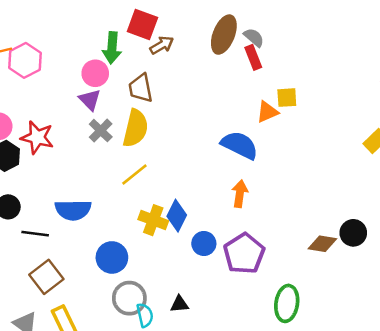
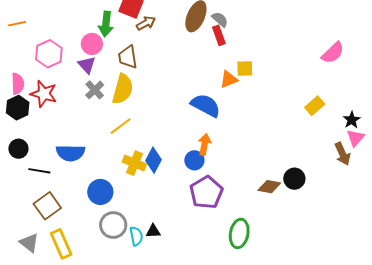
pink hexagon: (25, 60) -> (49, 54), moved
blue circle: (204, 244) -> (194, 160), moved
cyan semicircle: (145, 315) -> (136, 236), moved

